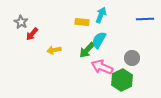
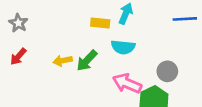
red arrow: (32, 34) -> (18, 57), moved
cyan semicircle: (99, 40) -> (123, 47), turned -114
green arrow: (87, 50) -> (87, 61), moved

